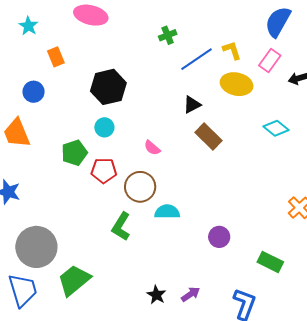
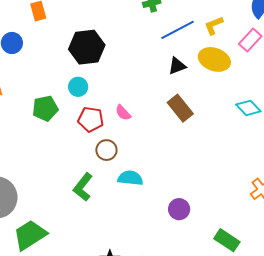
yellow L-shape: (232, 50) -> (214, 25), turned -100
black triangle: (192, 105) -> (177, 66), moved
red pentagon: (104, 171) -> (91, 119), moved
brown circle: (140, 187) -> (106, 150), size x0.7

